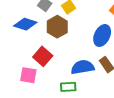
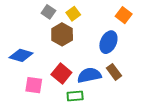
blue diamond: (25, 24) -> (21, 55), moved
red square: (43, 56) -> (61, 74), moved

